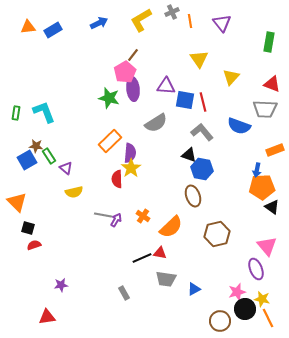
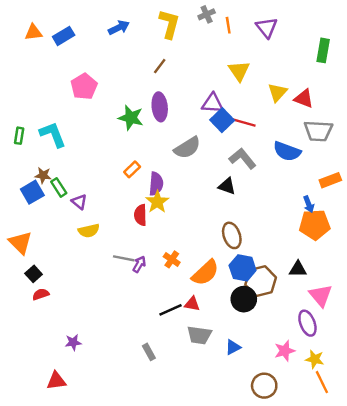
yellow L-shape: (141, 20) -> (169, 24), turned 135
pink pentagon: (125, 72) -> (84, 86), moved
red triangle: (272, 84) -> (304, 98), moved
purple triangle: (166, 86) -> (213, 103), moved
blue square: (185, 100) -> (222, 120), turned 36
red line: (203, 102) -> (244, 122), turned -60
orange rectangle: (110, 141) -> (132, 169), size x0.6
blue hexagon: (202, 169) -> (243, 268), moved
blue arrow: (257, 170) -> (309, 204), turned -32
black triangle: (272, 207) -> (298, 269), moved, turned -35
black square: (28, 228) -> (34, 274), turned 32
black circle: (245, 309) -> (244, 299), moved

